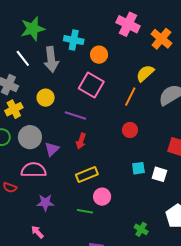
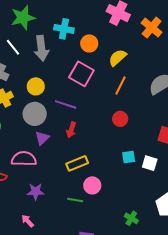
yellow semicircle: (145, 73) -> (118, 58), moved
gray circle: (30, 137) -> (35, 114), moved

